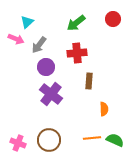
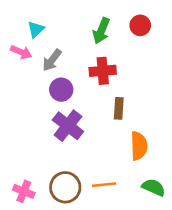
red circle: (113, 19) -> (140, 25), moved
green arrow: (76, 23) -> (101, 31), turned -30
orange semicircle: (104, 109) -> (139, 146), size x1.5
orange line: (92, 138) -> (104, 185), moved

